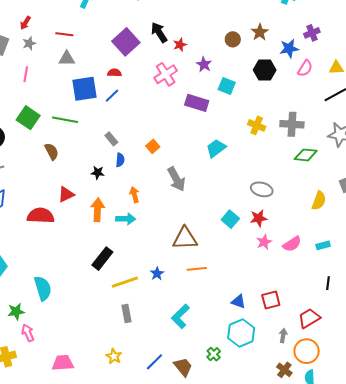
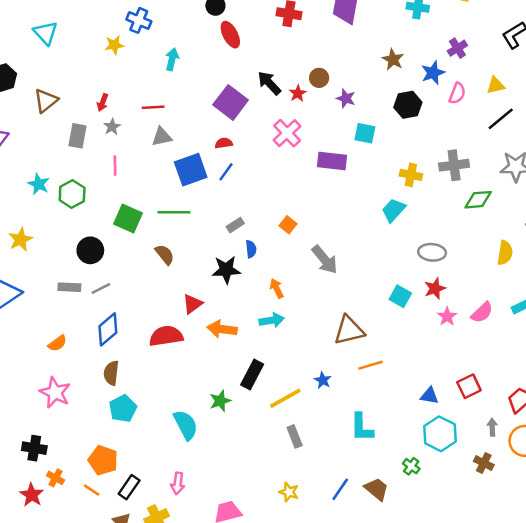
brown circle: (233, 39) -> (319, 78), moved
purple star: (204, 64) -> (346, 98), moved
gray rectangle: (111, 139) -> (235, 225), turned -72
cyan trapezoid: (216, 148) -> (394, 210), moved
black star: (98, 173) -> (226, 270), size x1.6
orange arrow: (98, 210) -> (222, 329), moved, turned -75
green star: (16, 312) -> (220, 401), moved
cyan L-shape: (181, 316) -> (362, 427), turned -35
pink arrow: (28, 333) -> (178, 483), turned -138
brown cross: (284, 370) -> (484, 463), moved

